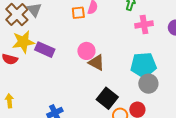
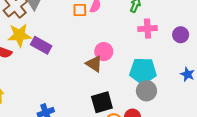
pink circle: (86, 51) -> (104, 52), moved
black square: (107, 98) -> (102, 102), turned 30

